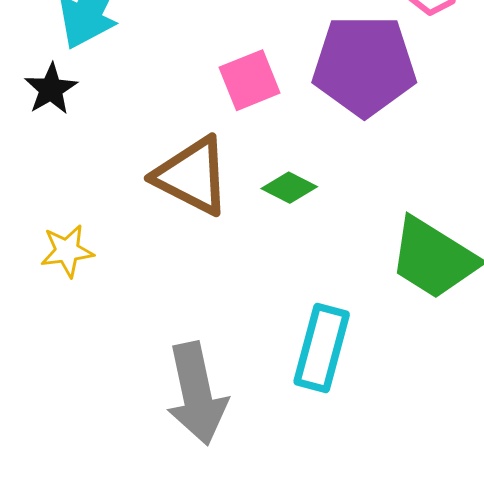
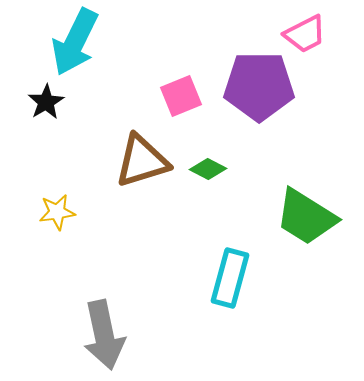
brown triangle: (192, 176) -> (142, 161), turned -44
gray arrow: (197, 394) -> (104, 335), moved

